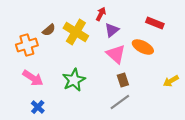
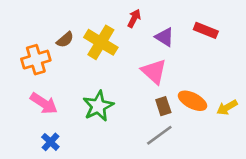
purple triangle: (112, 30) -> (165, 37), moved, turned -49
orange ellipse: (143, 47) -> (192, 101), moved

